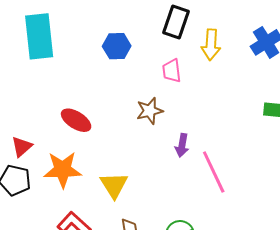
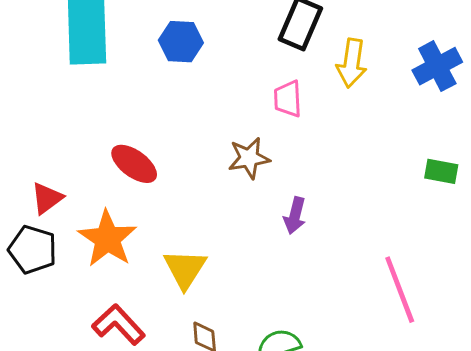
blue hexagon: (117, 46) -> (181, 42), moved
orange star: (63, 170) -> (107, 239), turned 30
pink line: (214, 172) -> (400, 290), moved

